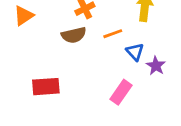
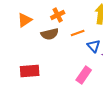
orange triangle: (24, 16) -> (25, 20), moved

